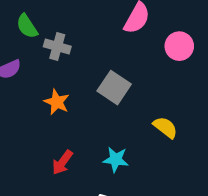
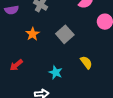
red arrow: (62, 162) -> (16, 65), moved

